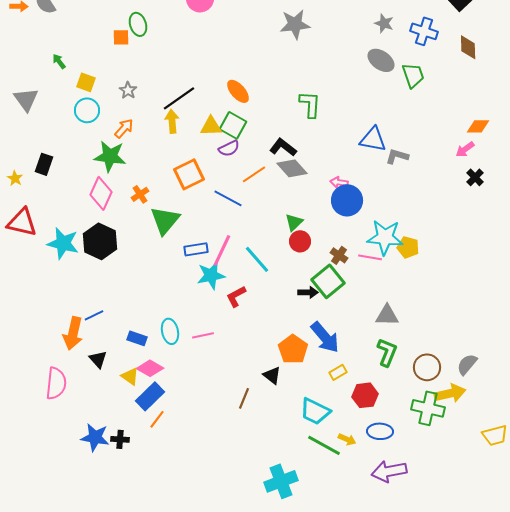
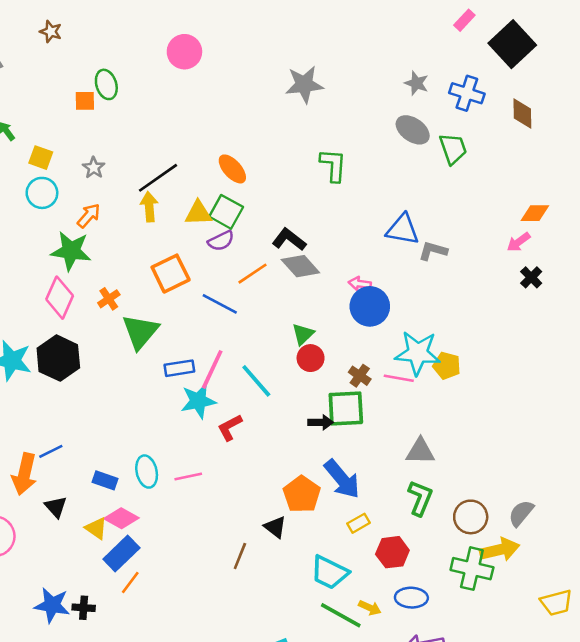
green L-shape: (310, 104) -> (333, 165), moved
green square: (328, 281) -> (346, 408), turned 36

